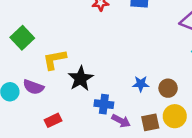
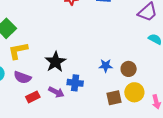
yellow L-shape: (55, 59) -> (18, 51), moved
purple semicircle: (33, 87) -> (22, 77), moved
purple arrow: (121, 121) -> (56, 92), moved

